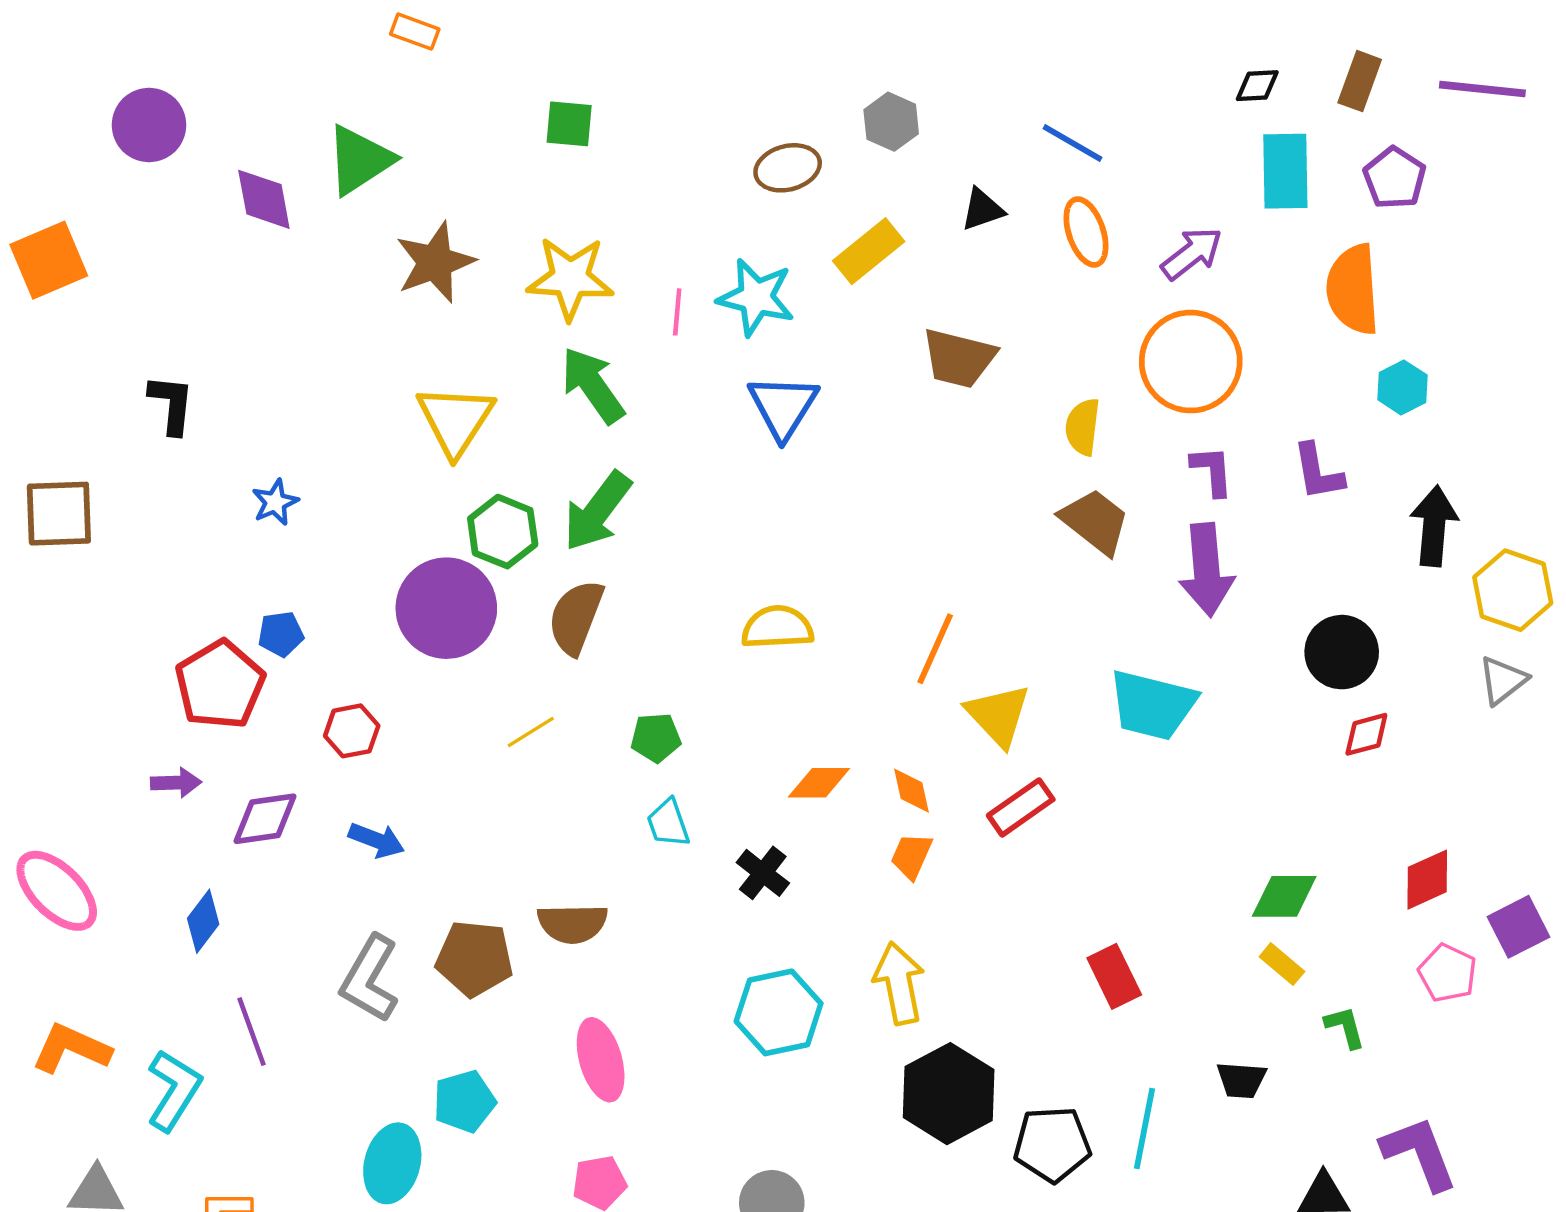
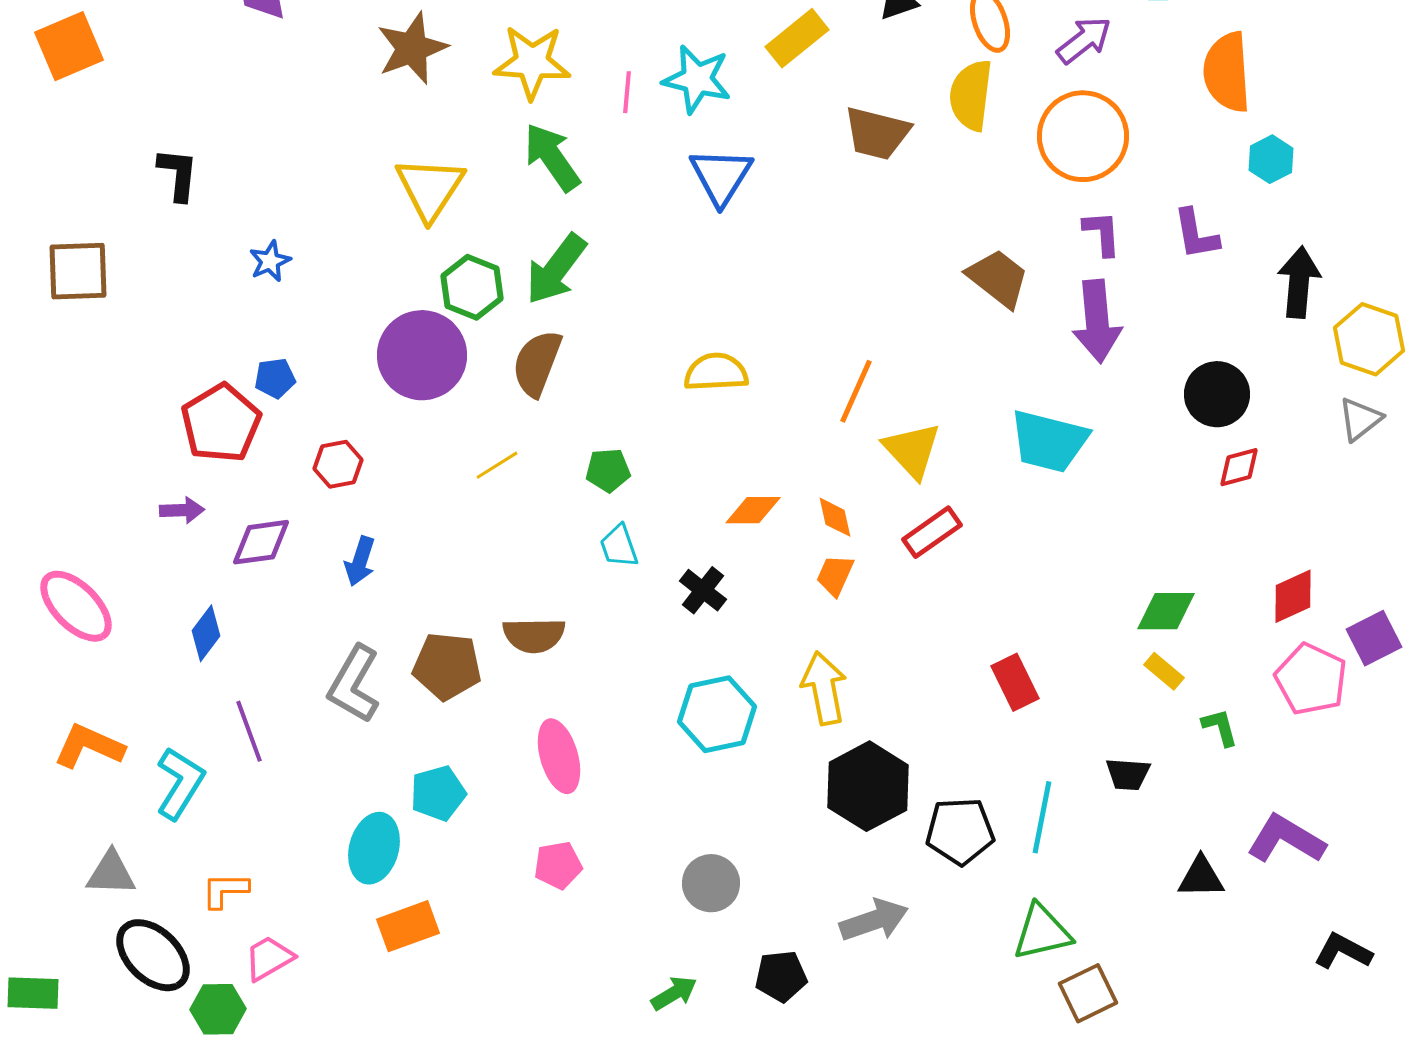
yellow semicircle: (1083, 427) -> (971, 95), moved, size x1.4
blue arrow: (376, 840) -> (360, 561), turned 87
pink pentagon: (1448, 973) -> (1311, 679), size x1.4
purple L-shape: (1419, 1153) -> (1286, 839), turned -38

